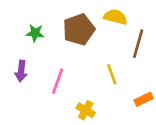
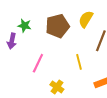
yellow semicircle: (115, 17) -> (86, 19), turned -78
purple arrow: (21, 71) -> (12, 41), moved

